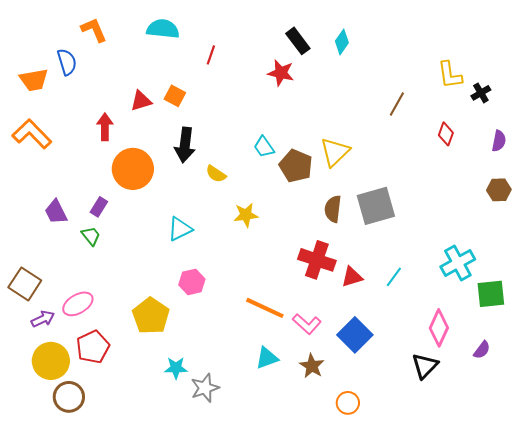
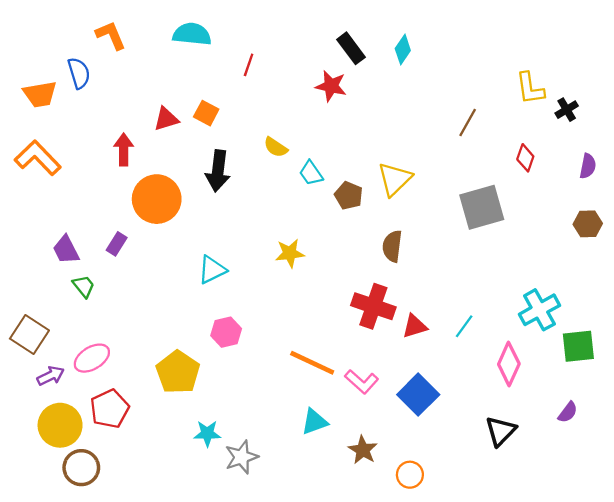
brown pentagon: (296, 166) -> (349, 196), size x0.7
yellow semicircle: (216, 174) -> (276, 147), moved
gray square: (376, 206) -> (482, 207), moved
green trapezoid: (91, 236) -> (84, 286), moved
pink diamond: (439, 328) -> (509, 364), moved
brown star: (312, 366) -> (363, 450), moved

